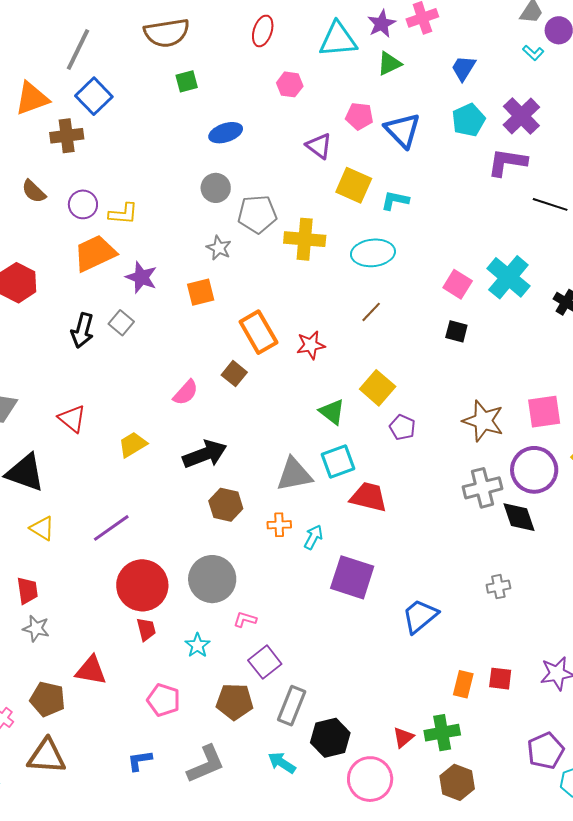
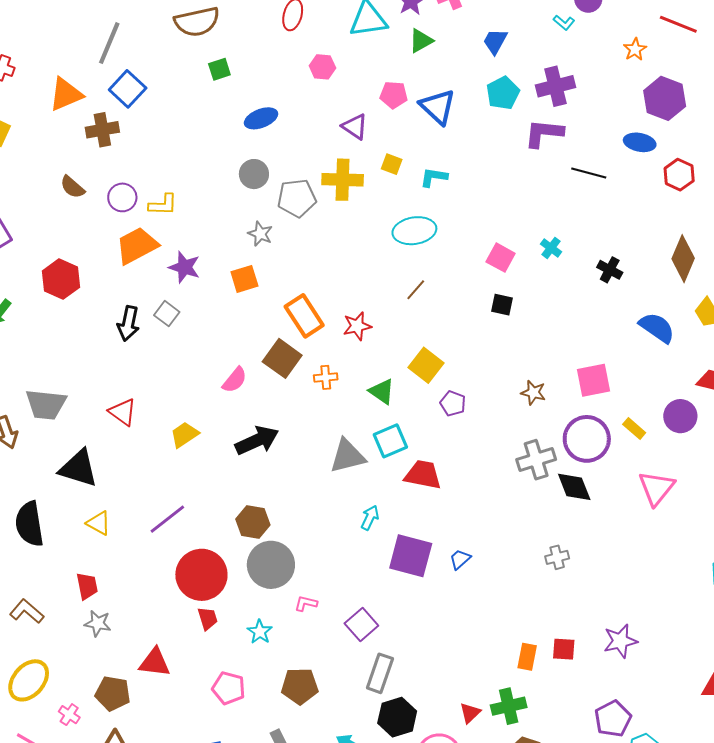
purple cross: (521, 116) -> (555, 86), turned 33
yellow square: (354, 185) -> (392, 164), size x0.6
yellow cross: (305, 239) -> (343, 180), moved
cyan cross: (508, 277) -> (551, 248), size x0.5
brown square: (234, 374) -> (282, 358), size x1.5
brown star: (483, 421) -> (533, 393), size x0.6
brown hexagon: (226, 505) -> (253, 522), moved
orange cross: (279, 525) -> (326, 377), moved
blue trapezoid: (420, 616) -> (460, 559), moved, size x0.6
purple square: (265, 662) -> (361, 624), moved
gray rectangle: (292, 706) -> (380, 673), moved

